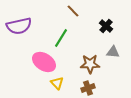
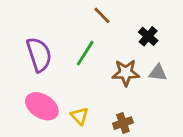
purple semicircle: (19, 26) -> (39, 55), moved, turned -95
pink ellipse: (44, 62) -> (42, 106), moved
brown star: (90, 64) -> (126, 73), moved

